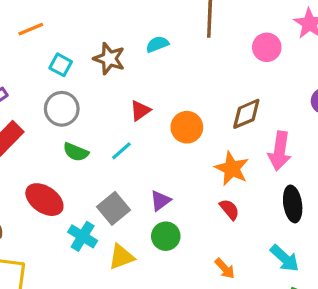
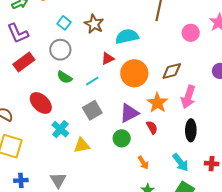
cyan semicircle: (157, 44) -> (127, 36), moved, size x1.6
orange circle: (187, 127) -> (134, 73), size x1.4
purple triangle: (160, 201) -> (129, 113), moved, size x1.5
gray square: (113, 208) -> (92, 110), moved
green circle: (166, 236) -> (122, 138), moved

